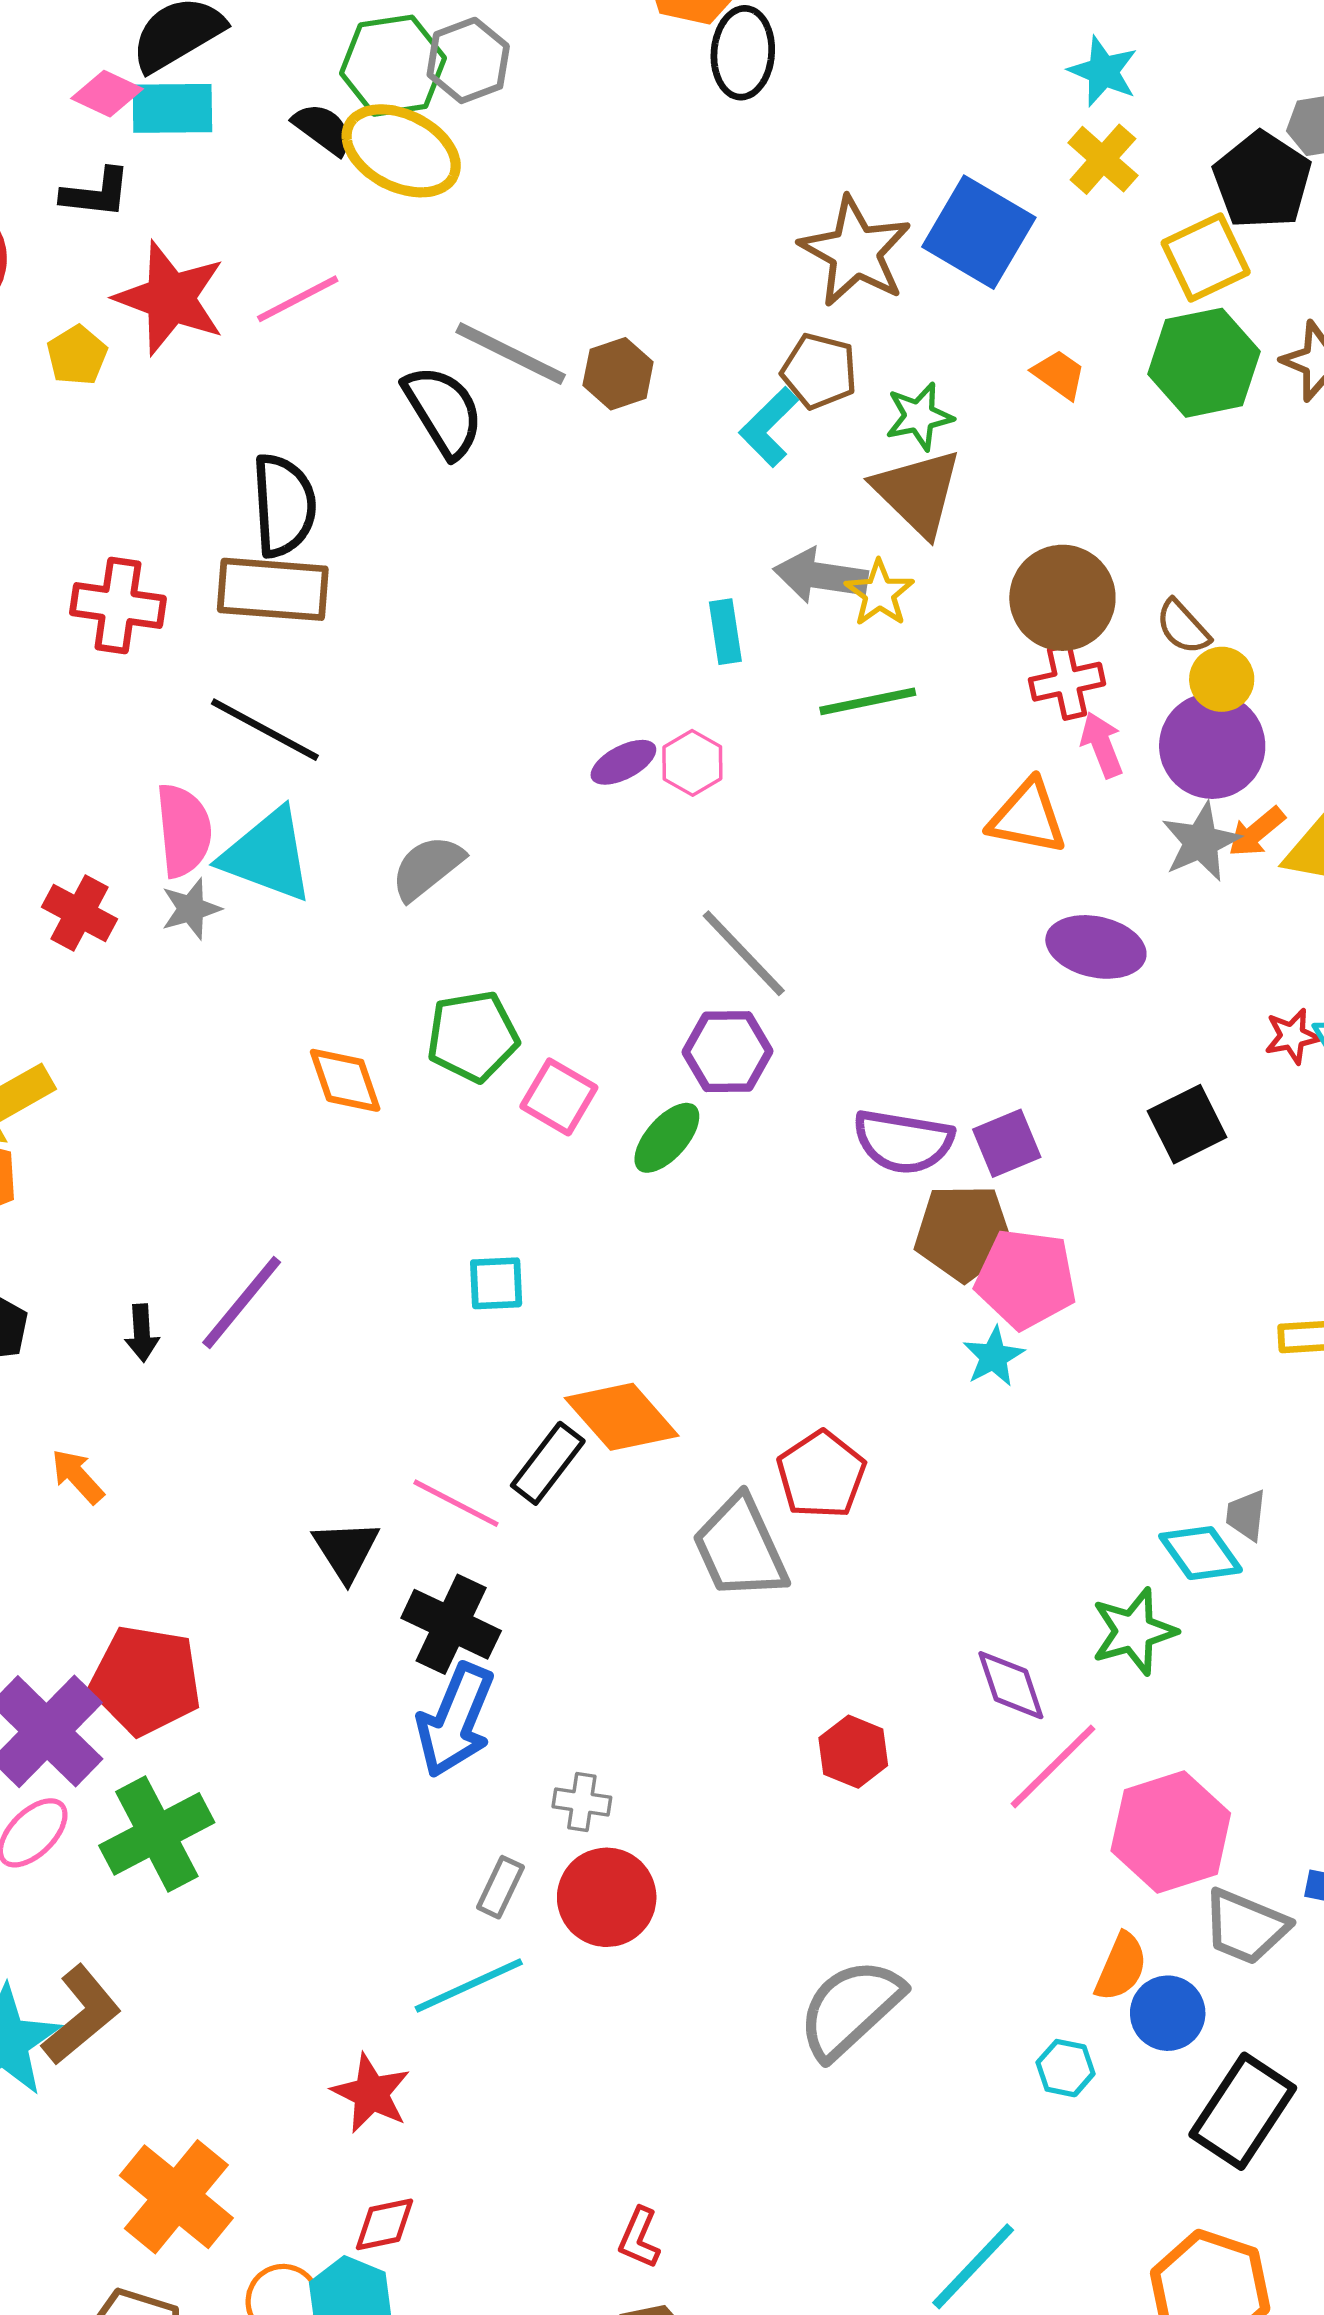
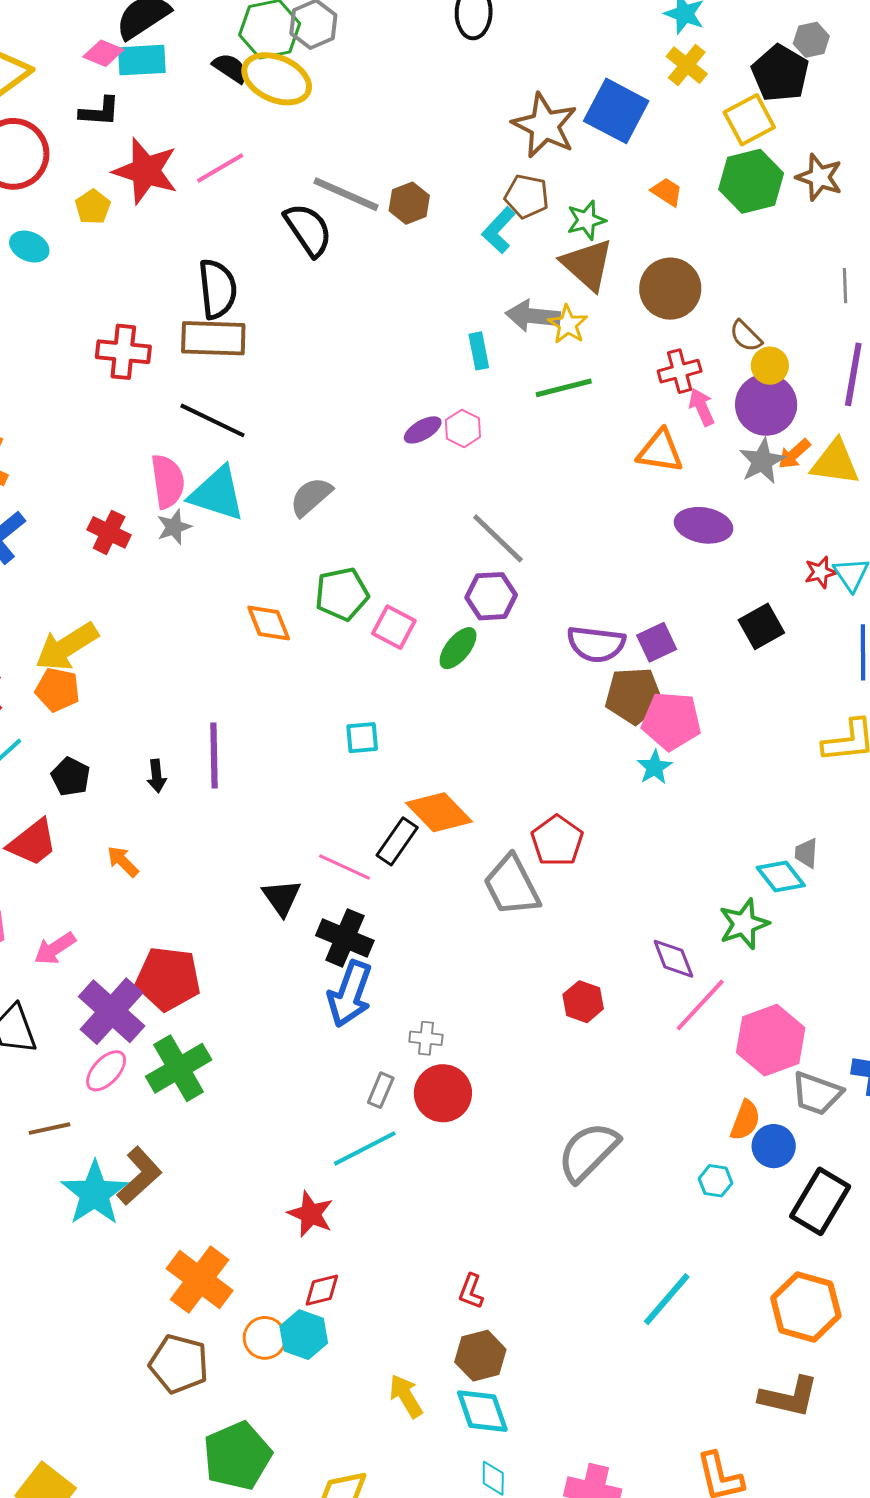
brown circle: (1062, 598) -> (670, 289), moved
purple line: (242, 1302) -> (214, 756), turned -38

